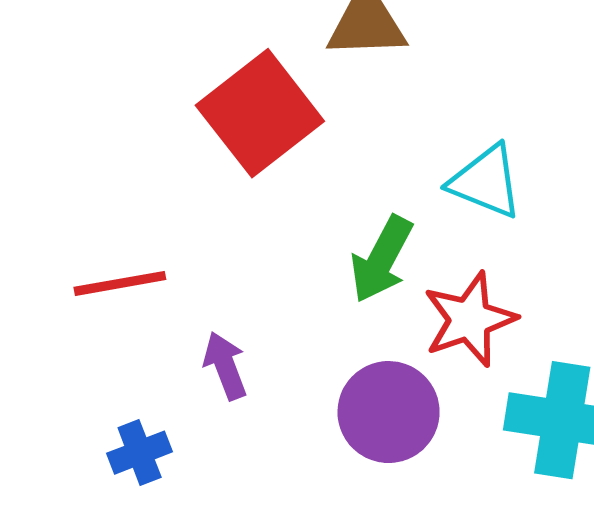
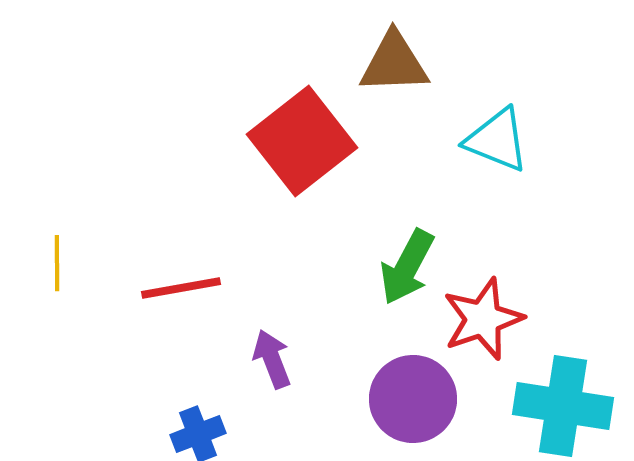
cyan triangle: (486, 182) -> (497, 140), moved

